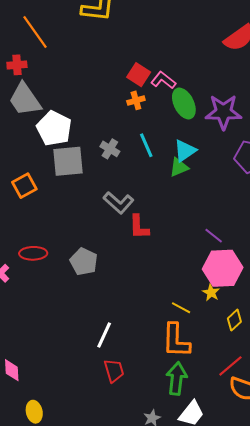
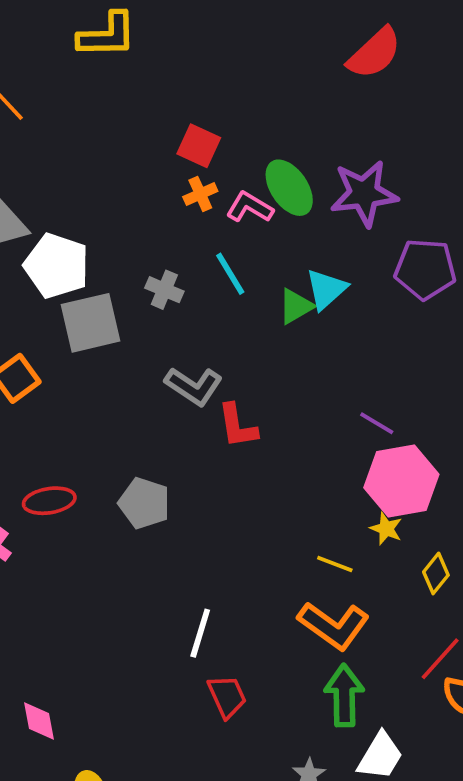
pink L-shape: (163, 80) -> (250, 207), moved
cyan triangle: (185, 151) -> (326, 289), moved
orange L-shape: (176, 340) -> (334, 625), turned -48

